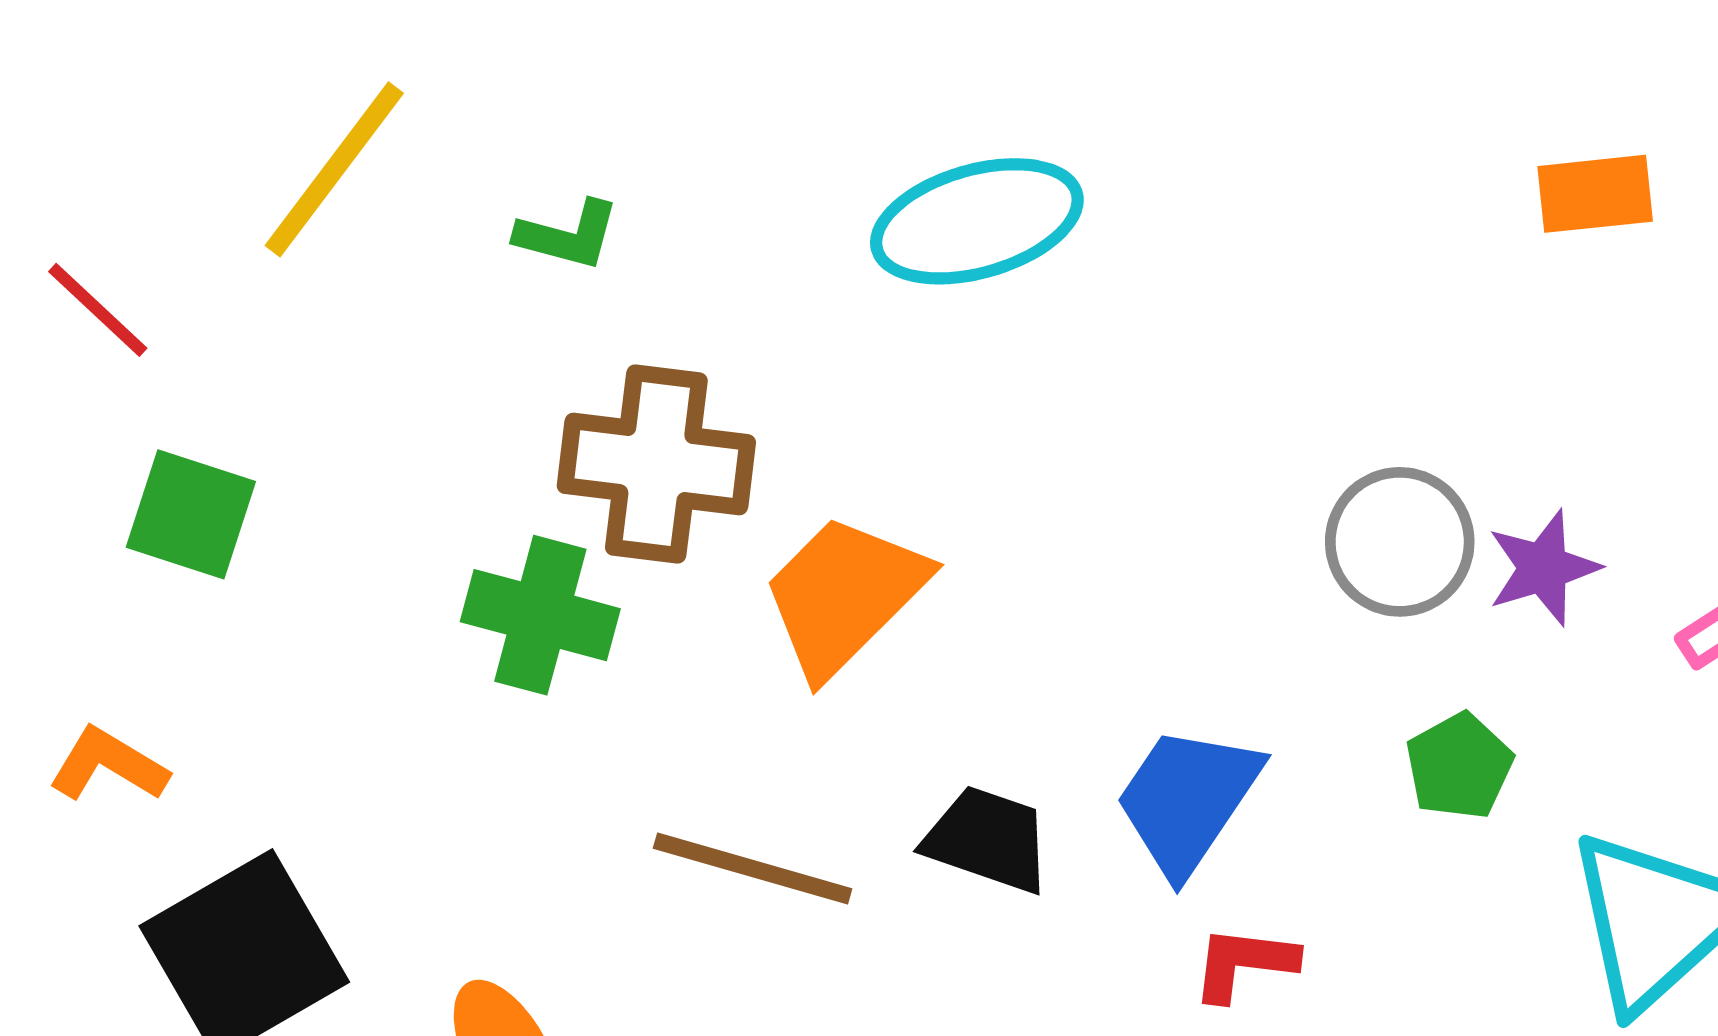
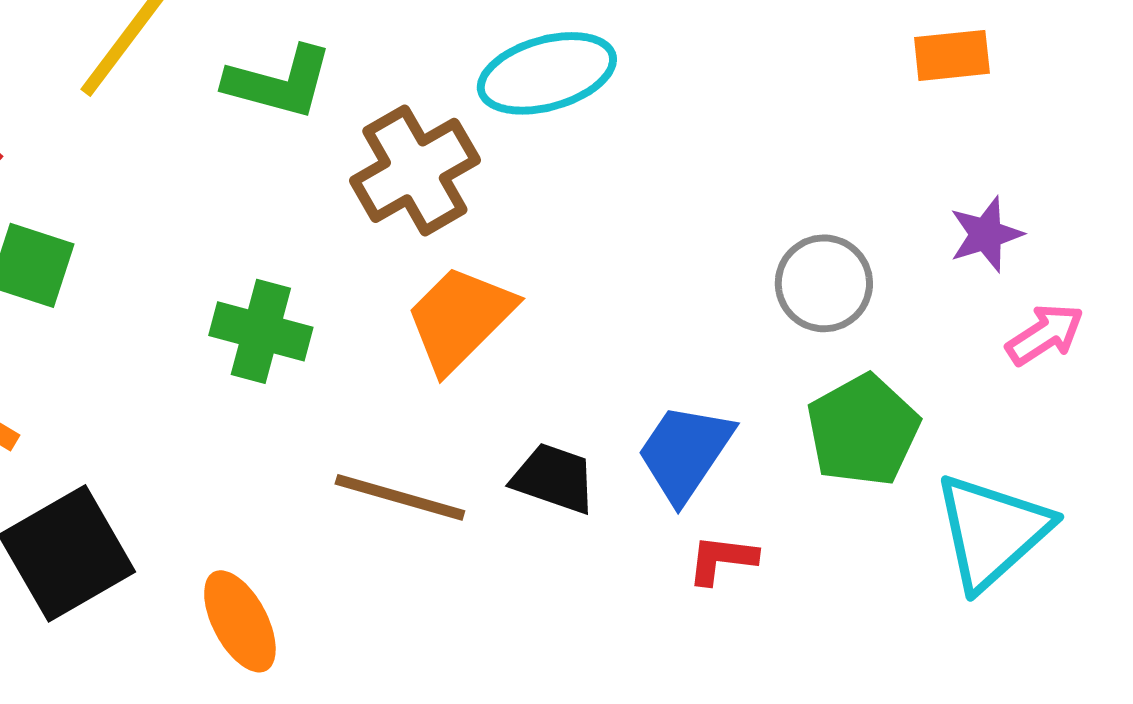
green L-shape: (568, 235) -> (279, 82), size x1.6
brown cross: (656, 464) -> (415, 170), moved, turned -37
purple star: (1543, 568) -> (986, 234), moved
green pentagon: (1459, 766) -> (863, 430), size x1.6

